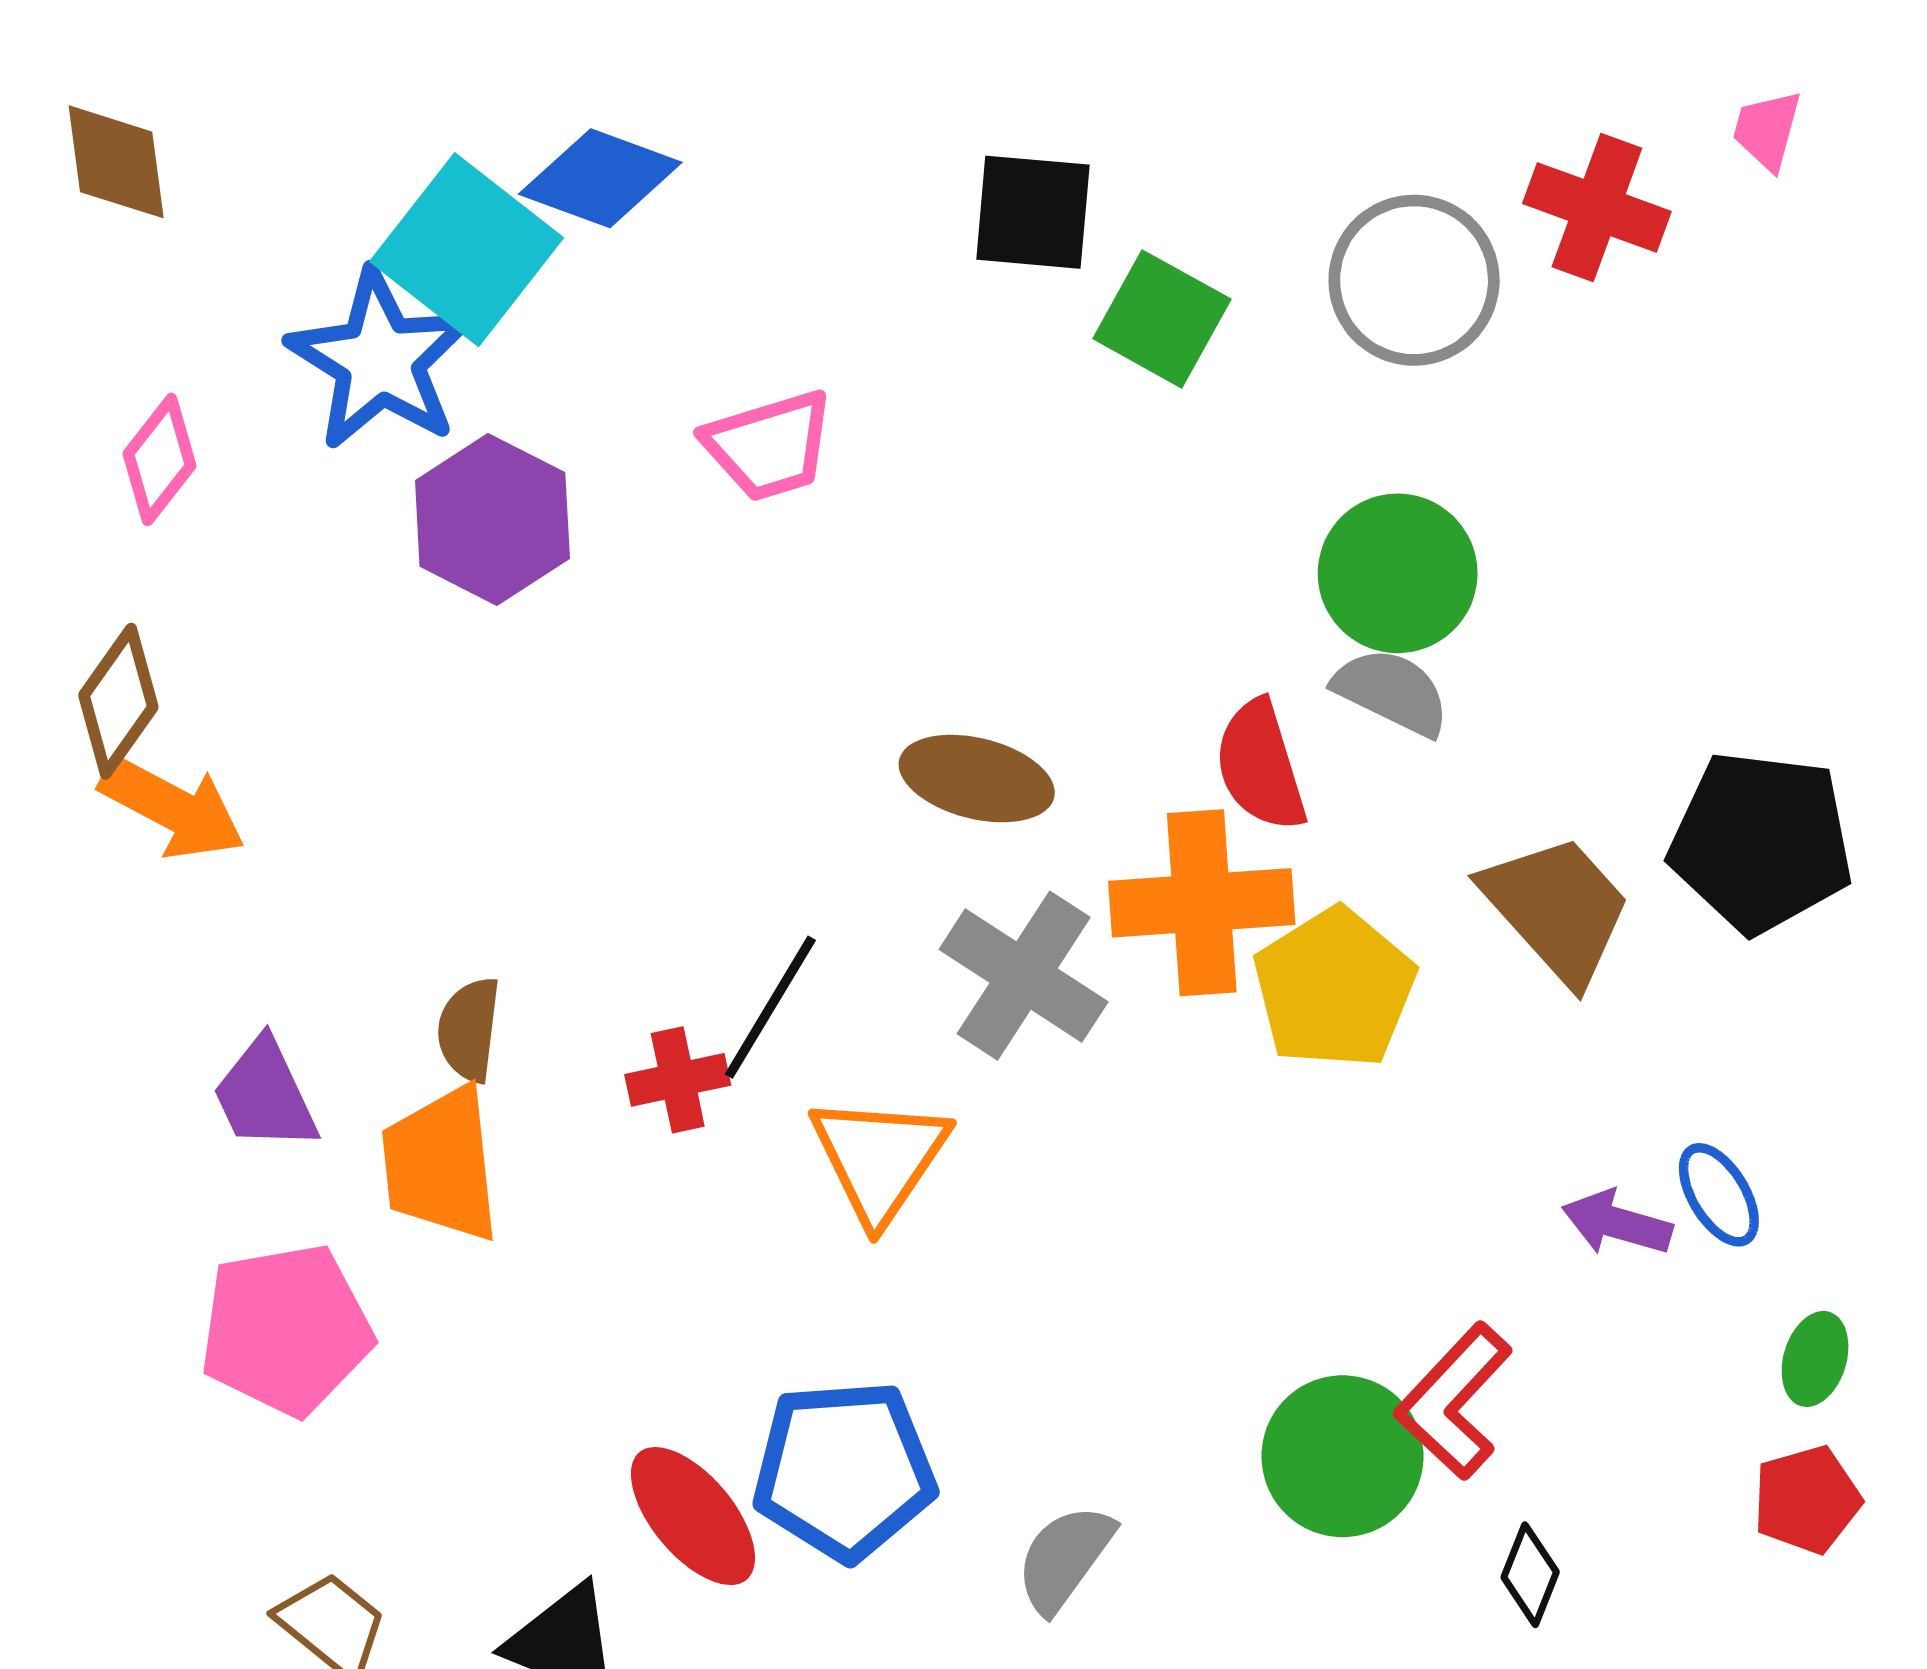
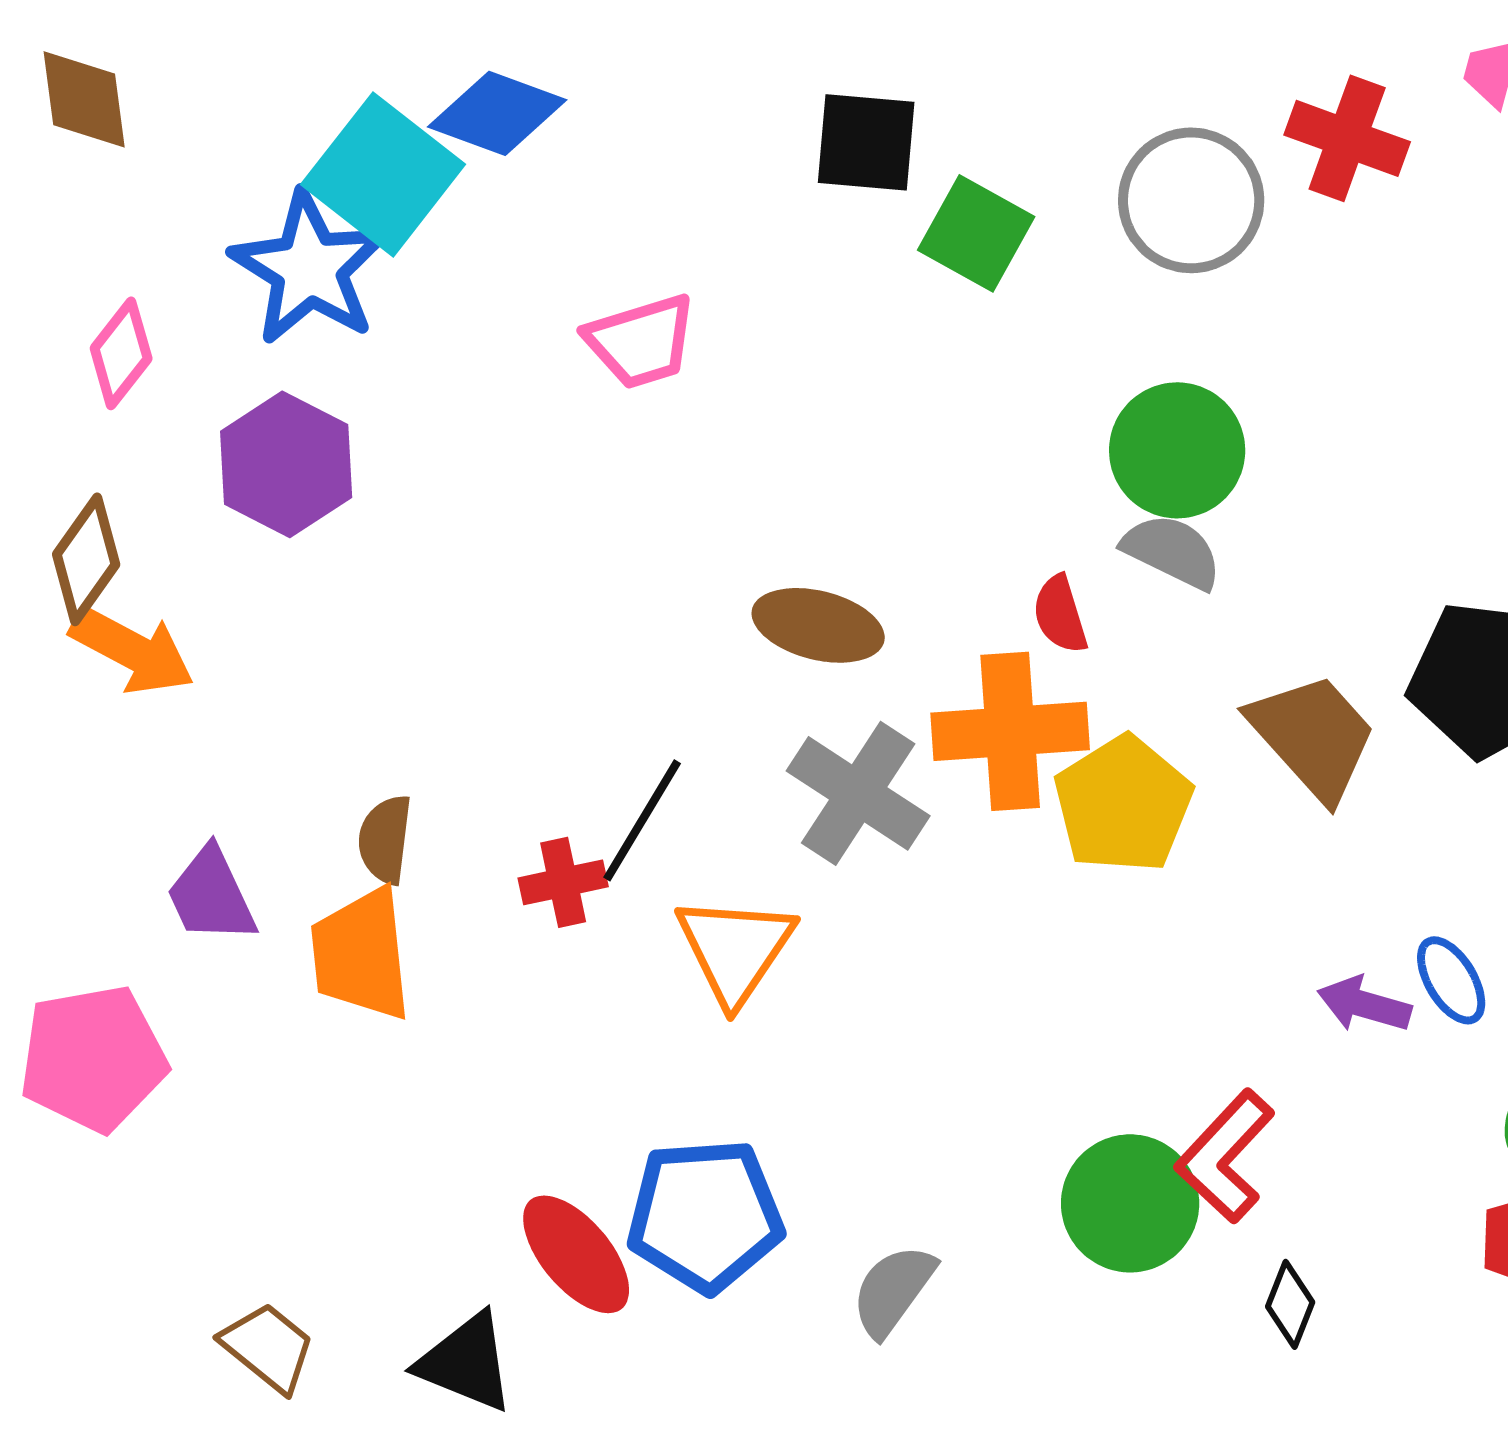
purple hexagon: (492, 519) -> (286, 464), moved
red semicircle: (1260, 766) -> (1060, 614), size x0.7
pink pentagon: (286, 1330) -> (93, 1058), moved

